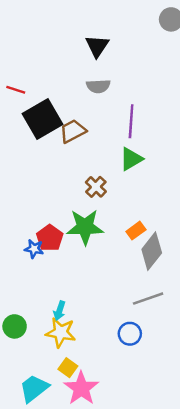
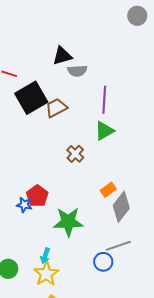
black triangle: (97, 46) -> (62, 56), moved, turned 40
green star: (85, 227) -> (68, 222), moved
yellow star: (61, 332) -> (46, 274), turned 30
blue circle: (130, 334) -> (103, 262), moved

